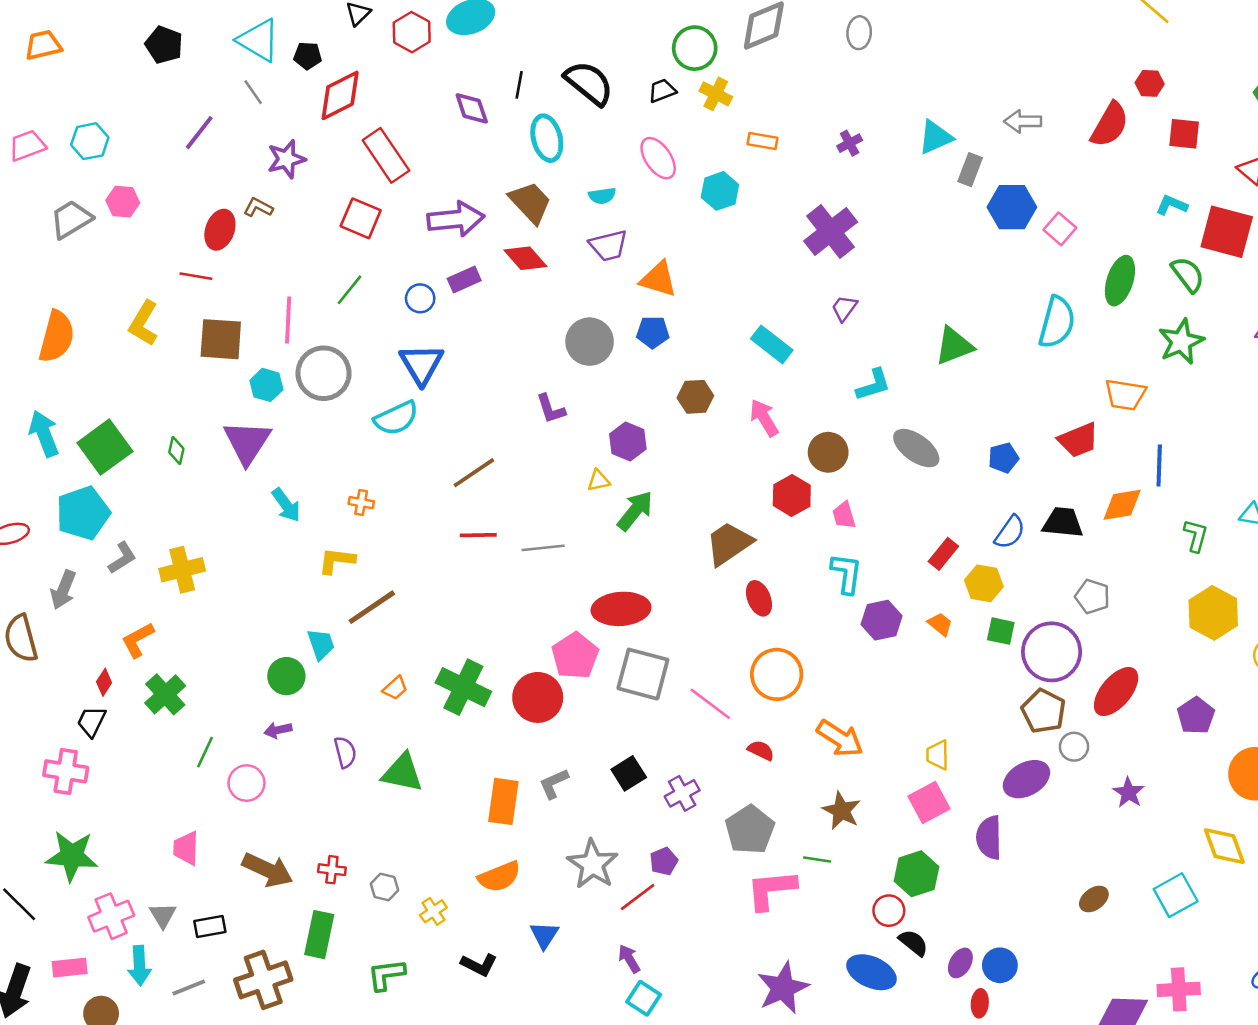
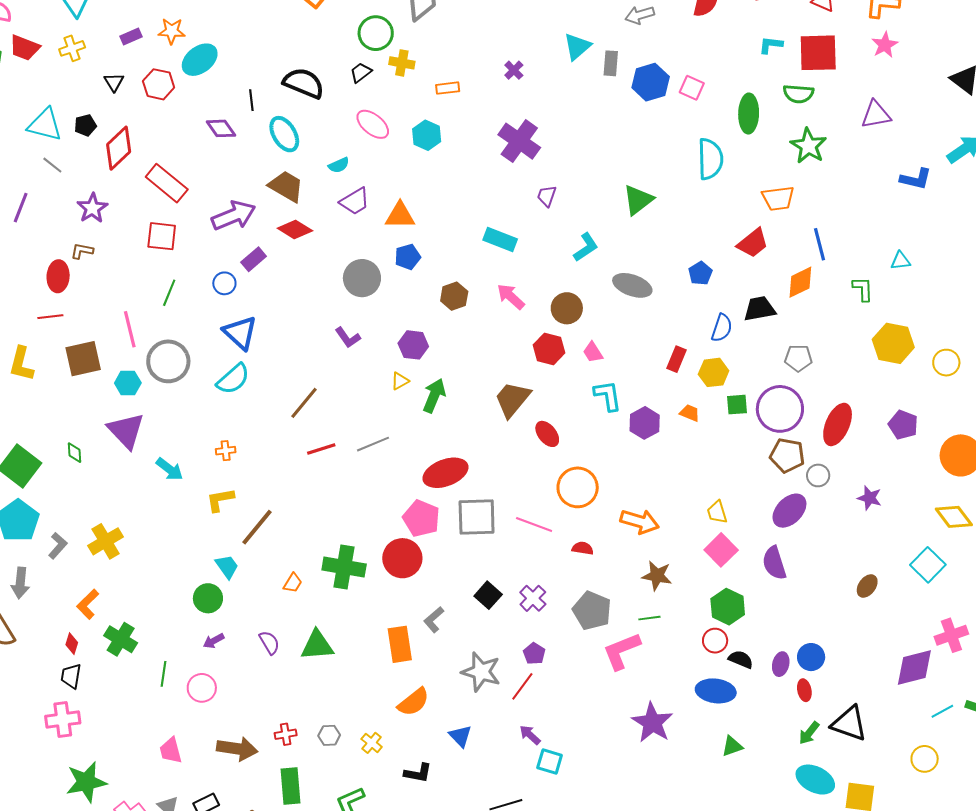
green semicircle: (1188, 275) -> (798, 94), turned 148

